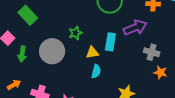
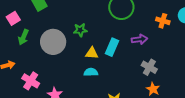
purple arrow: (135, 28) -> (140, 39), size x0.7
cyan semicircle: (96, 71) -> (91, 72), turned -120

